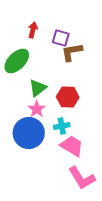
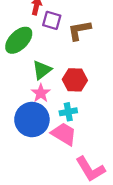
purple square: (61, 38) -> (52, 20), moved
pink trapezoid: (72, 146) -> (64, 134), moved

